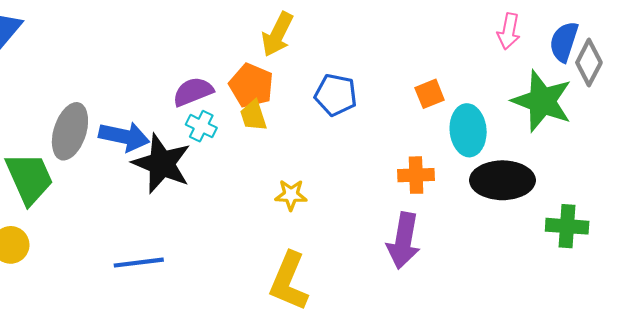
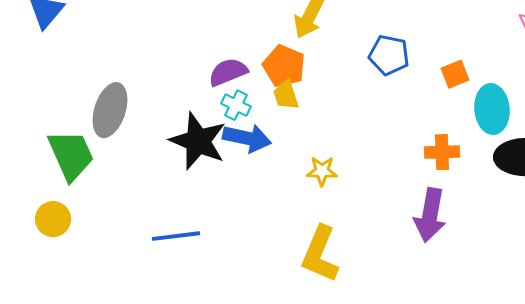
blue pentagon: (336, 95) -> (389, 55), moved
blue arrow: (124, 137) -> (247, 138), moved

